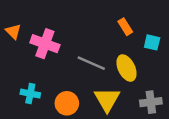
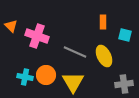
orange rectangle: (125, 27) -> (103, 22), turned 32
yellow triangle: (107, 100) -> (73, 82), moved
orange circle: (67, 103) -> (46, 75), moved

